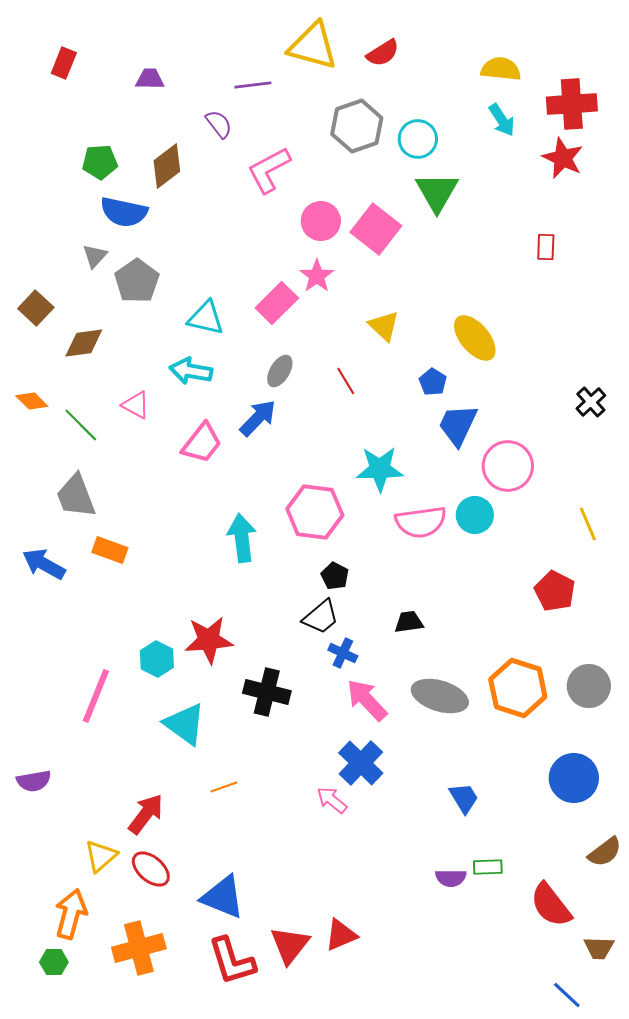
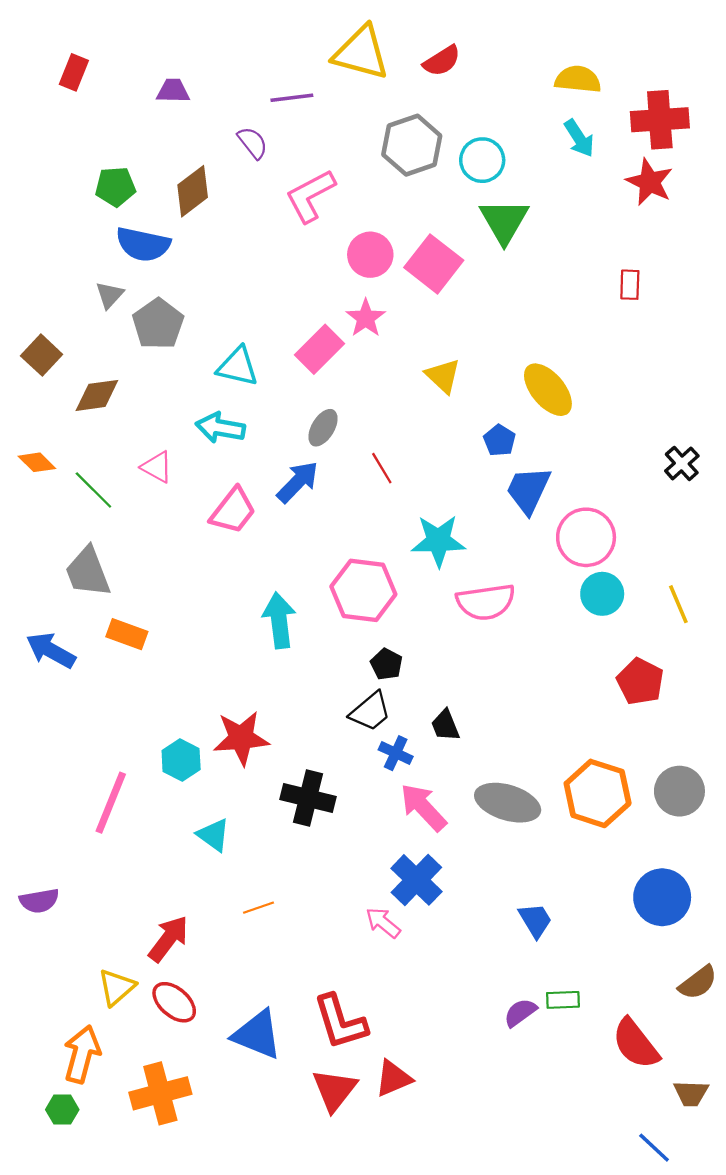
red line: (346, 381) -> (382, 468), moved
cyan circle: (475, 515) -> (602, 594), moved
black trapezoid: (409, 622) -> (445, 725), moved, turned -104
cyan triangle: (185, 724) -> (213, 835), size x0.7
purple semicircle: (451, 878) -> (520, 1013), turned 144
red L-shape: (232, 961) -> (340, 1022), moved

